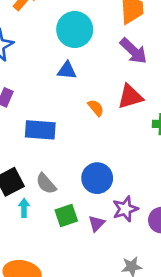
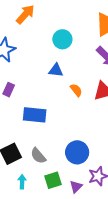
cyan circle: (75, 30) -> (62, 39), size x0.7
orange semicircle: (96, 108) -> (76, 90), moved
cyan arrow: (24, 208) -> (22, 182), moved

